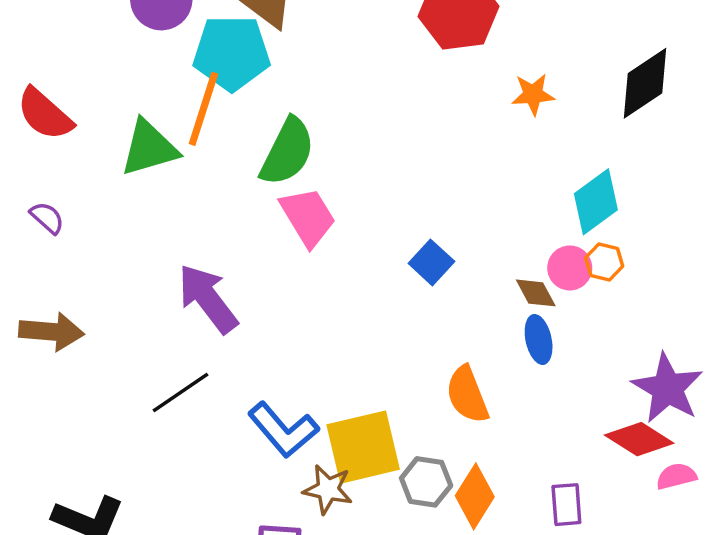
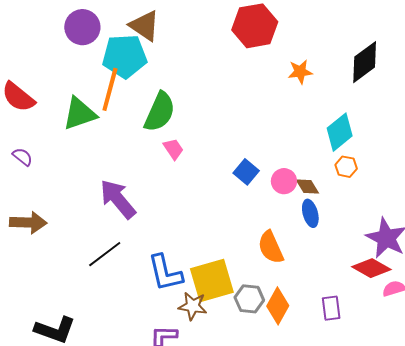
pink trapezoid: (308, 217) -> (173, 149), size x0.6
pink circle: (570, 268) -> (284, 181), moved
blue L-shape: (283, 430) -> (165, 273), turned 30

